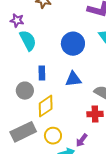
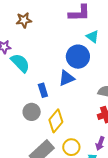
blue circle: (73, 44) -> (78, 57), moved
blue triangle: (73, 79) -> (67, 78), moved

